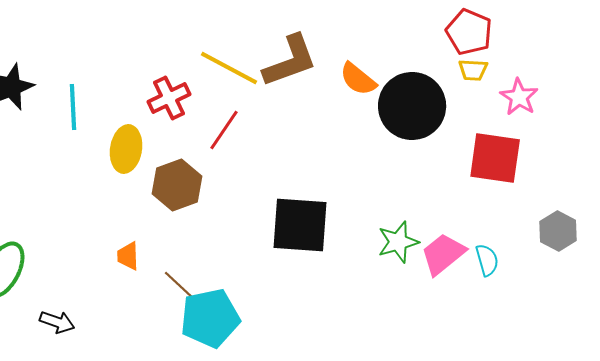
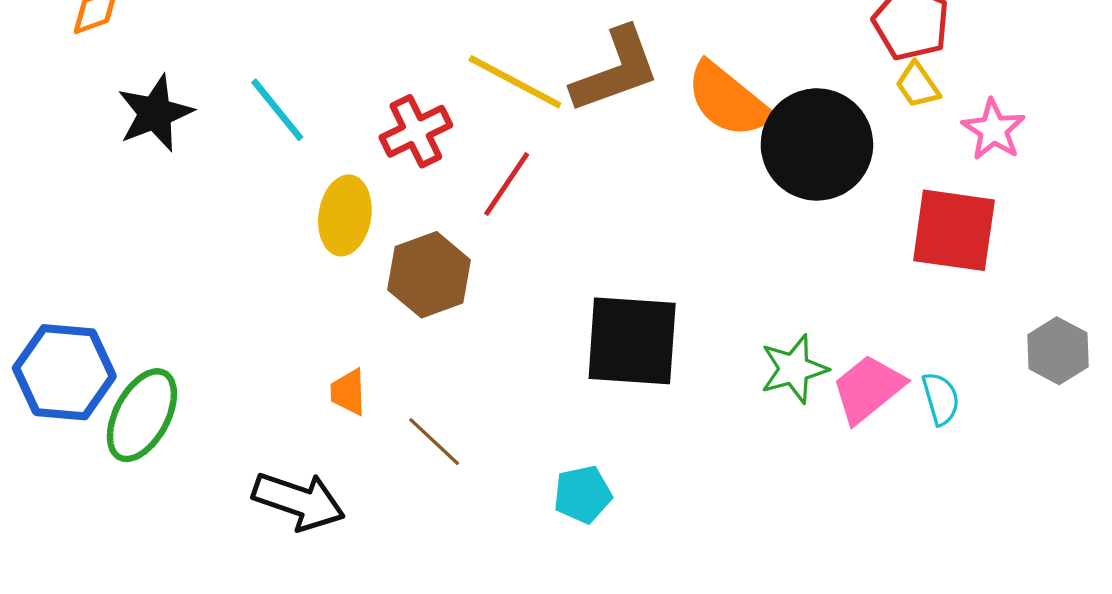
yellow trapezoid: (473, 70) -> (918, 85), turned 52
orange semicircle: (358, 79) -> (728, 100), size x1.4
cyan line: (73, 107) -> (277, 110), moved, turned -36
cyan pentagon: (210, 318) -> (583, 494), moved, size x0.6
black arrow: (57, 322) -> (299, 501), moved, size x1.6

